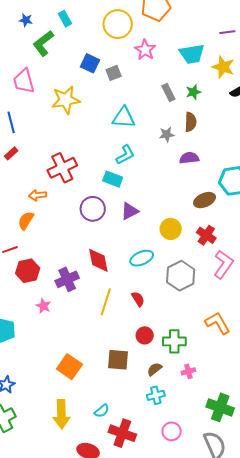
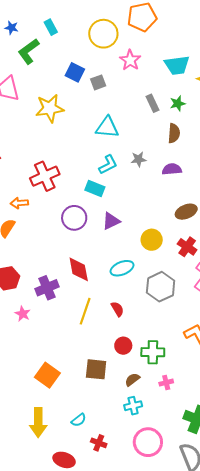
gray star: (167, 134) -> (139, 159), moved
pink circle: (172, 431) -> (148, 442), size x1.5
red cross: (122, 433) -> (99, 443), size x0.6

